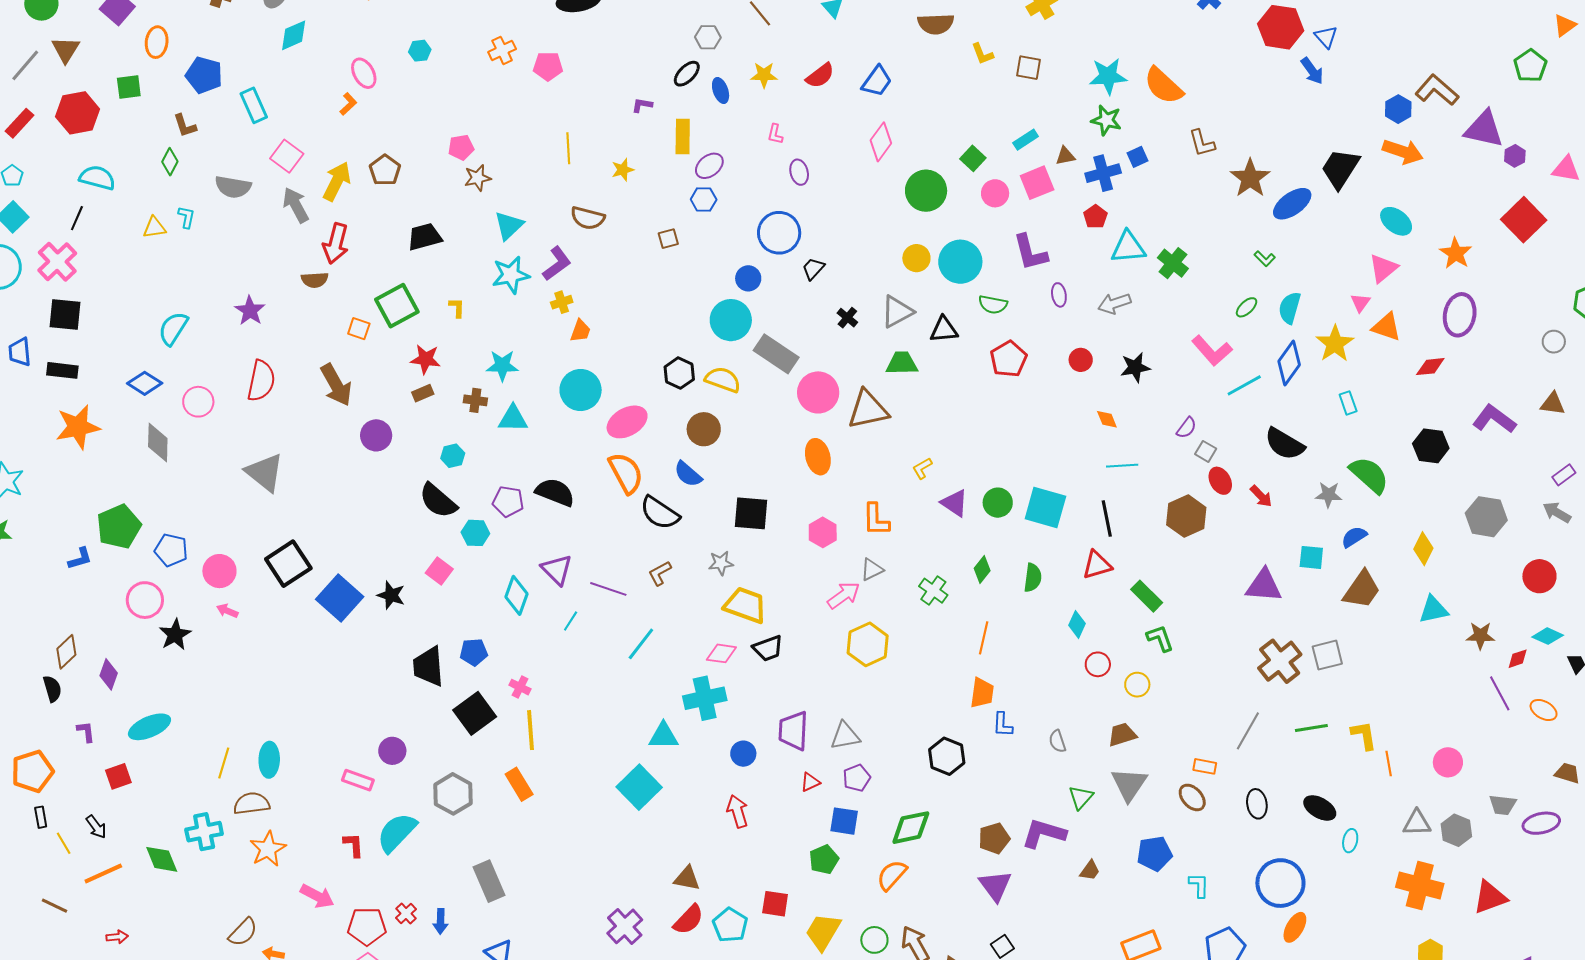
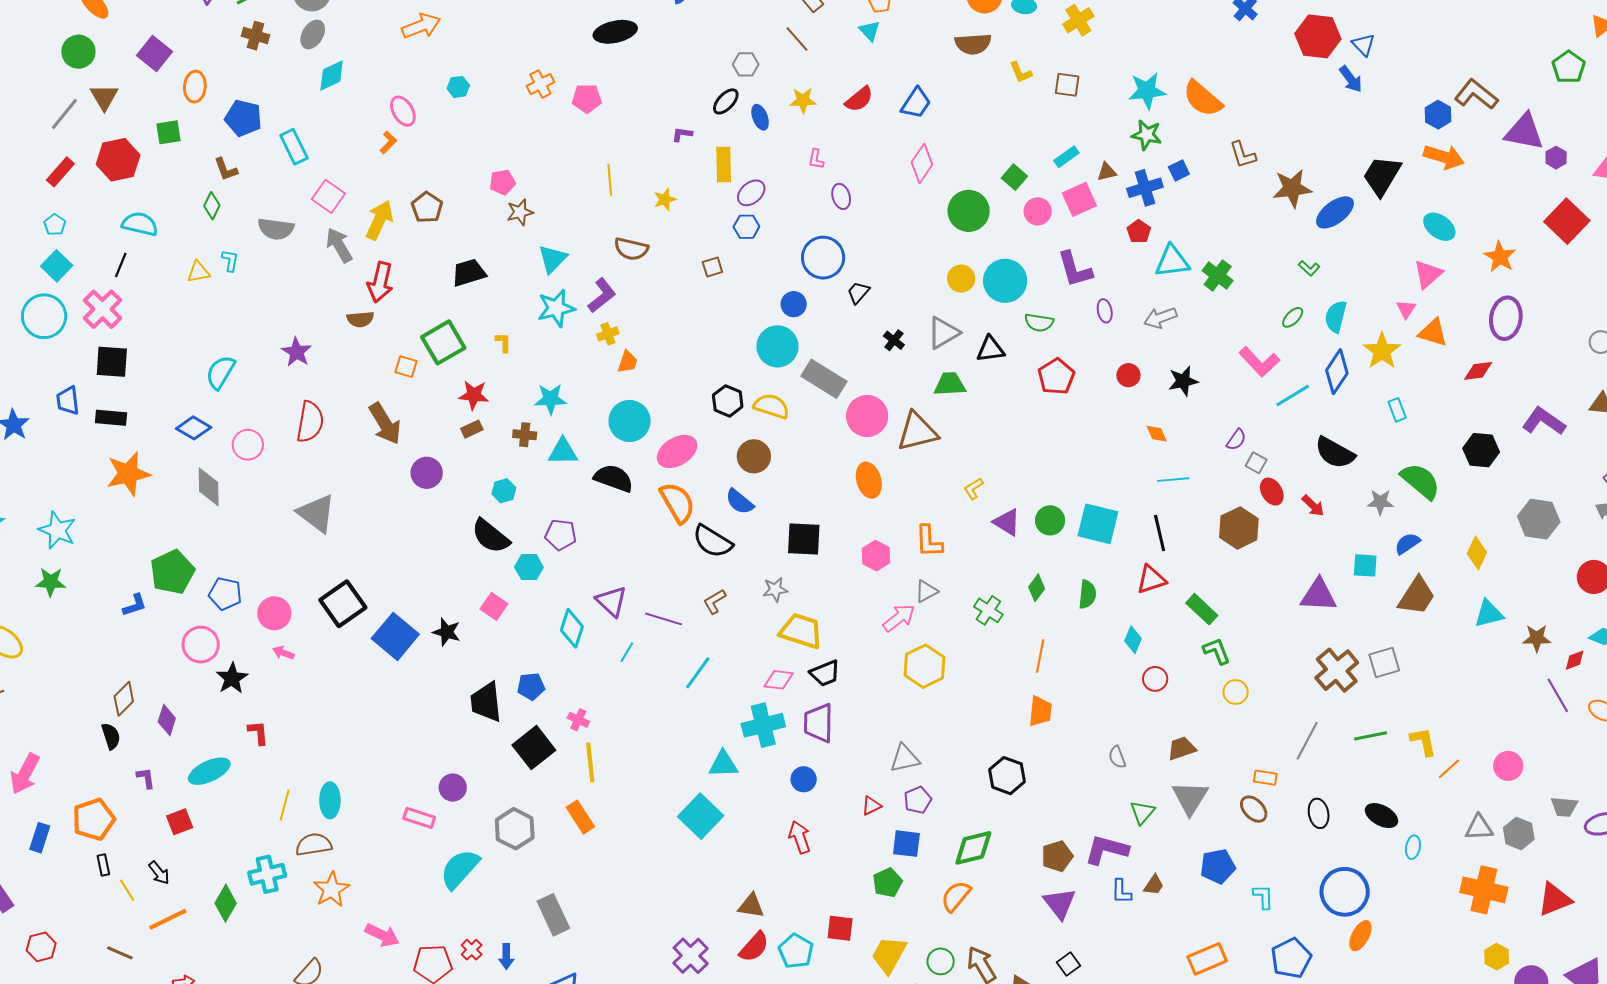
brown star: (1250, 178) -> (1292, 188), turned 30
black semicircle: (555, 492) -> (614, 478), moved
yellow circle: (1137, 685) -> (1236, 692), moved
blue L-shape: (1003, 725) -> (1121, 891), moved
purple trapezoid: (793, 731) -> (818, 723), moved
orange line: (1389, 763) -> (1449, 769), turned 60
red L-shape: (353, 845) -> (258, 733), moved
green diamond: (162, 859) -> (226, 903), turned 54

